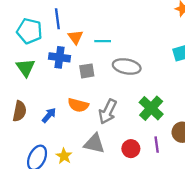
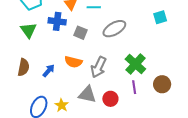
gray ellipse: (127, 66) -> (114, 29), turned -40
gray square: (87, 71) -> (81, 33), turned 32
purple line: (157, 145) -> (134, 87), moved
red circle: (131, 149) -> (110, 99), moved

